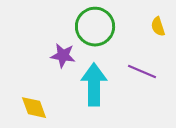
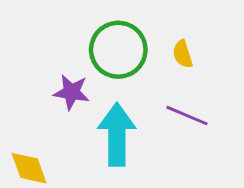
yellow semicircle: (158, 27) -> (183, 54), moved

